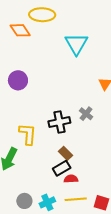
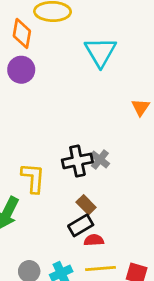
orange diamond: (20, 30) -> (22, 33), turned 45
purple circle: (18, 80) -> (21, 70), moved
gray cross: (86, 114) -> (100, 159), moved

